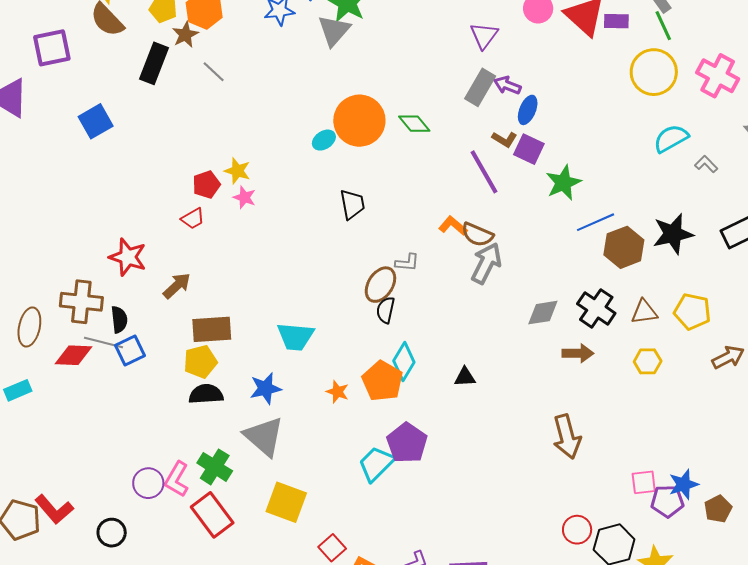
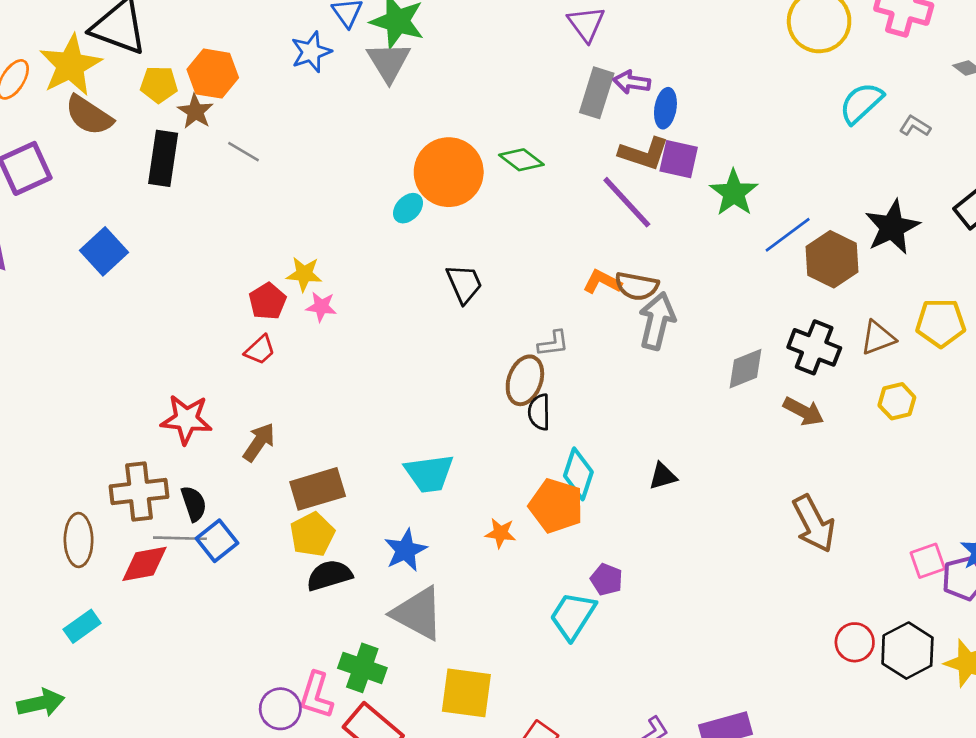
brown L-shape: (504, 139) -> (644, 153), size x1.5
brown arrow: (578, 353) -> (803, 411), turned 40
purple pentagon: (407, 443) -> (607, 579), size x0.6

